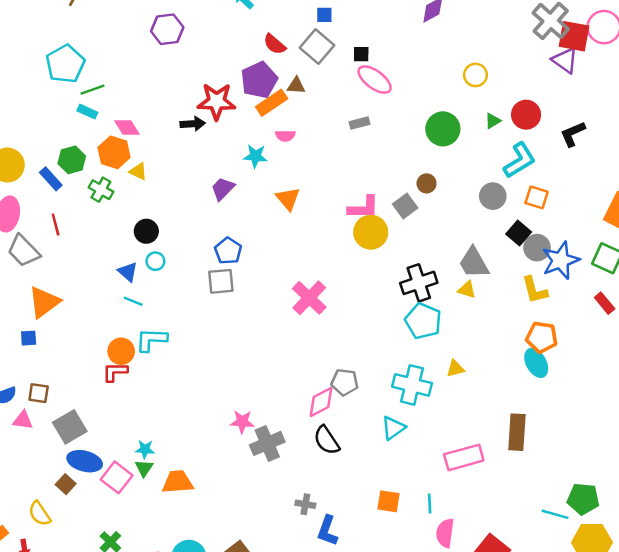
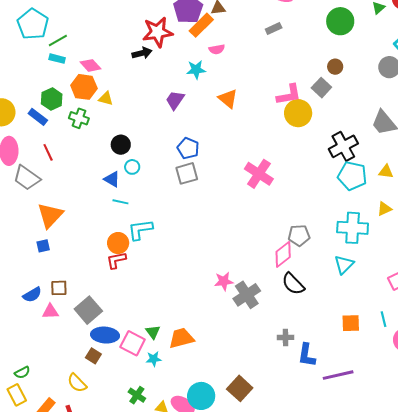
yellow triangle: (467, 290) -> (386, 172), moved
cyan star: (145, 449) -> (154, 359), moved

